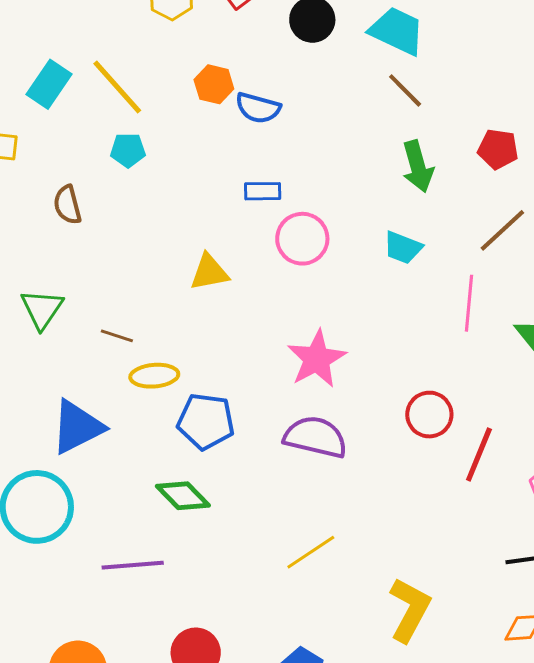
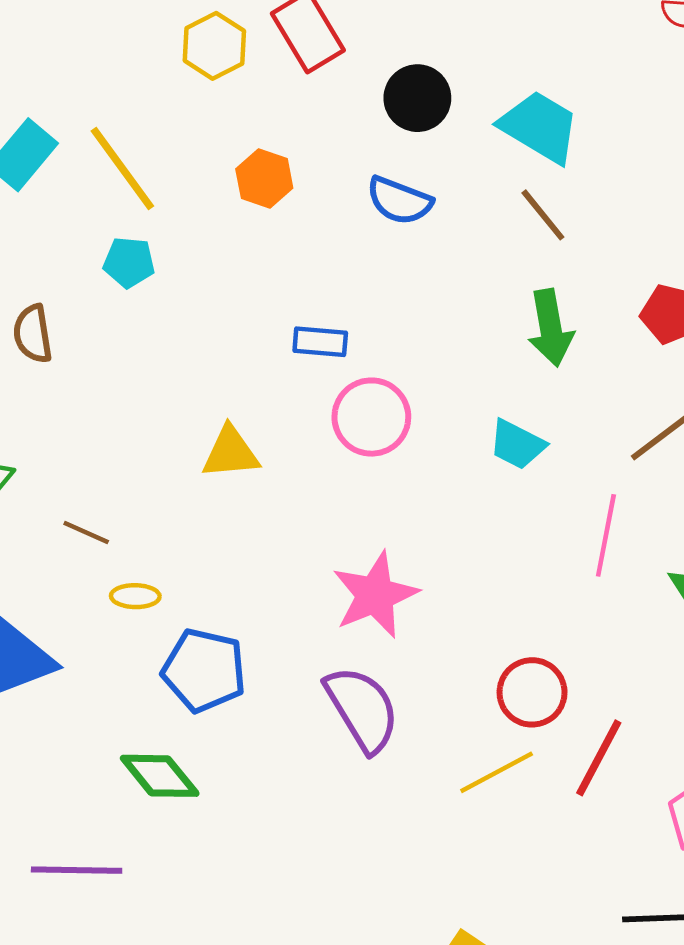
blue semicircle: (258, 108) -> (399, 201), moved
yellow ellipse: (154, 376) -> (135, 596), size x0.7
purple semicircle: (315, 437) -> (362, 709), turned 40
yellow line: (311, 552) -> (497, 772), moved

